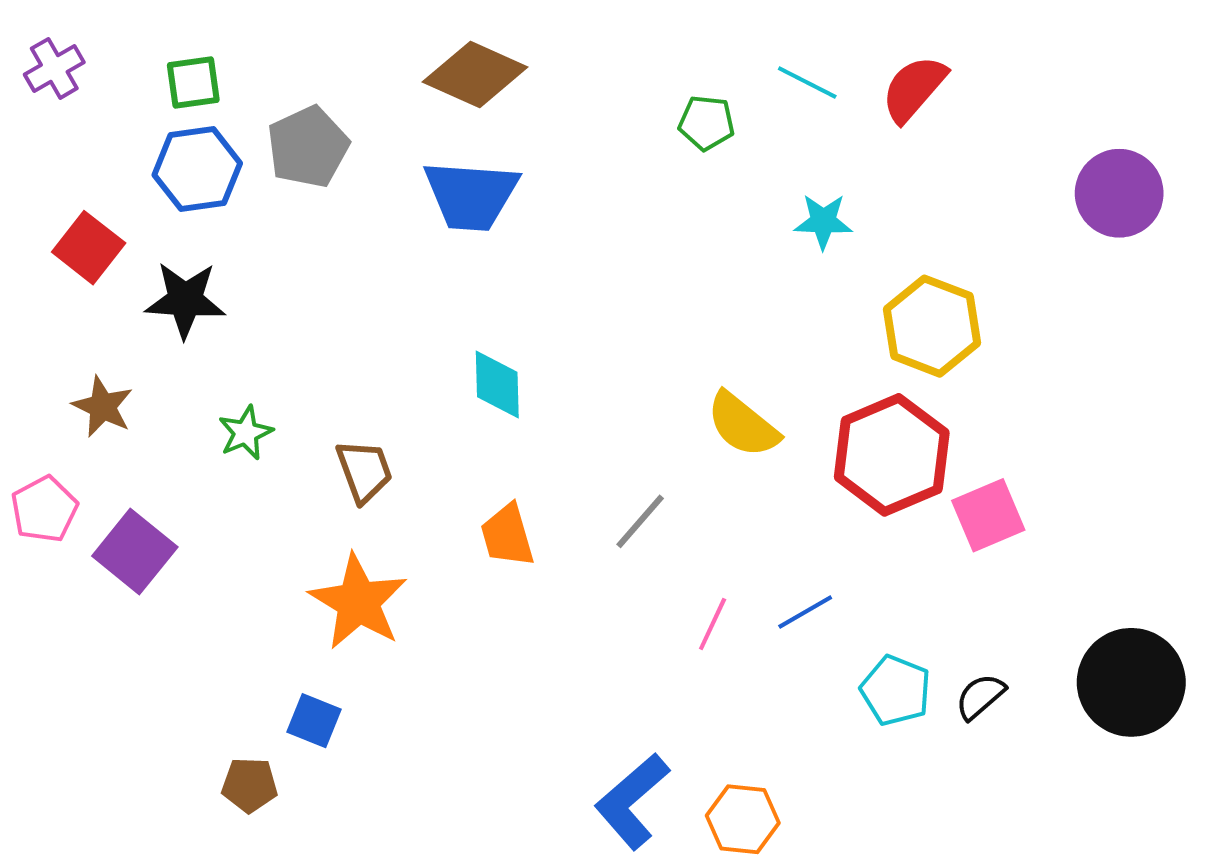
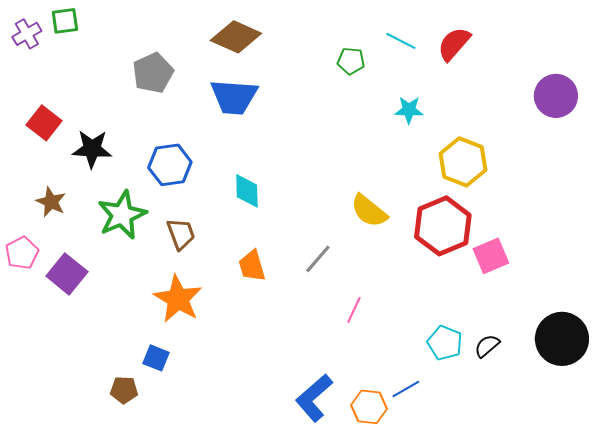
green square: (193, 83) -> (65, 21), moved
blue hexagon: (197, 169) -> (170, 165), moved
green star: (246, 433) -> (122, 215), size x1.8
blue line: (805, 612) -> (406, 389), moved

